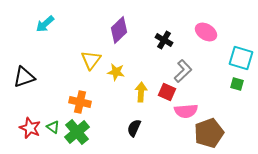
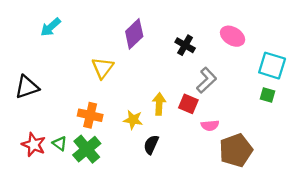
yellow star: (116, 72) -> (133, 120), moved
pink semicircle: (186, 111) -> (210, 125), size x0.7

